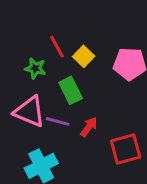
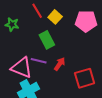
green star: (35, 68) -> (12, 25), moved
pink triangle: (29, 112) -> (22, 68), moved

